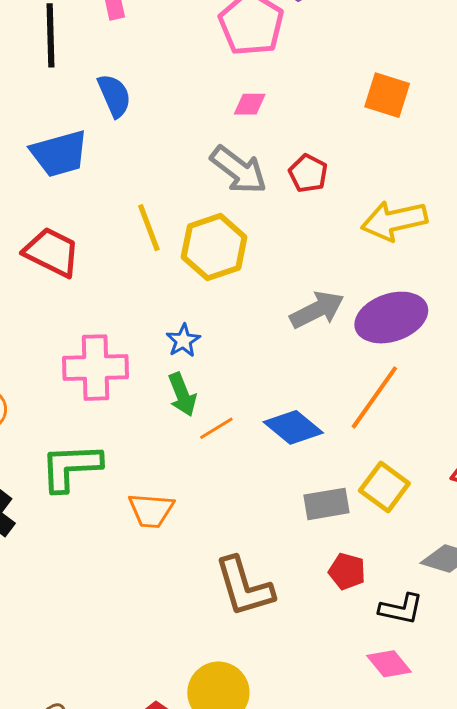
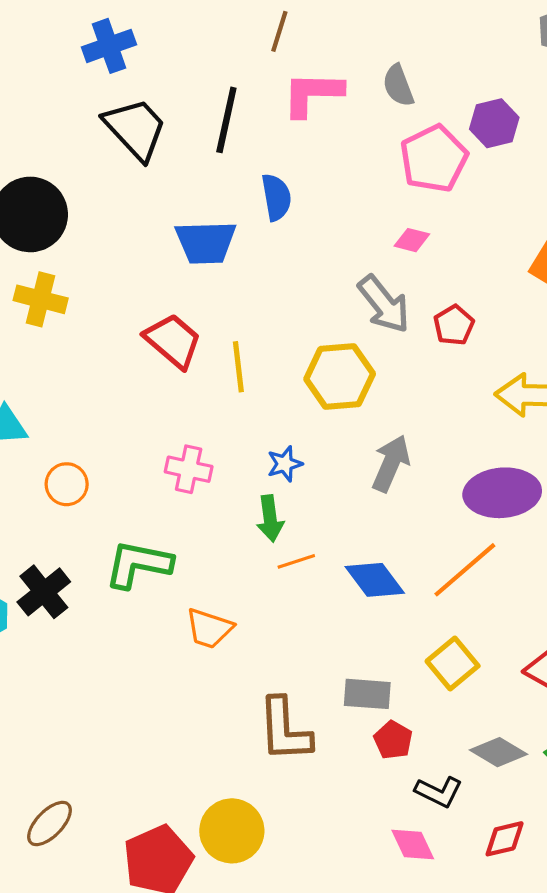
yellow line: (149, 228) -> (238, 367), moved
gray arrow: (317, 310) -> (391, 463), moved, turned -54
pink cross: (96, 368) -> (189, 469), size x0.7
gray rectangle: (326, 504) -> (367, 694), moved

